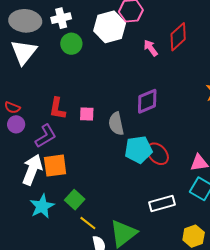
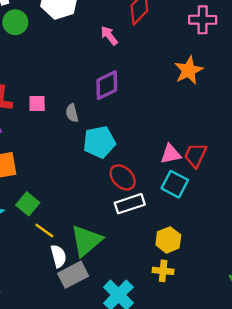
pink arrow: (151, 48) -> (109, 36), moved
gray semicircle: (116, 124) -> (72, 113), size x0.7
red ellipse: (158, 154) -> (123, 177), moved

